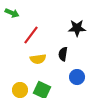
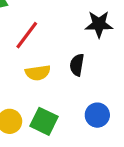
blue circle: (77, 77) -> (97, 115), moved

